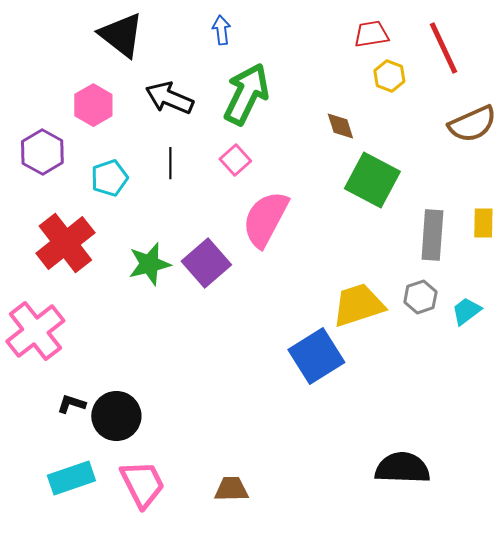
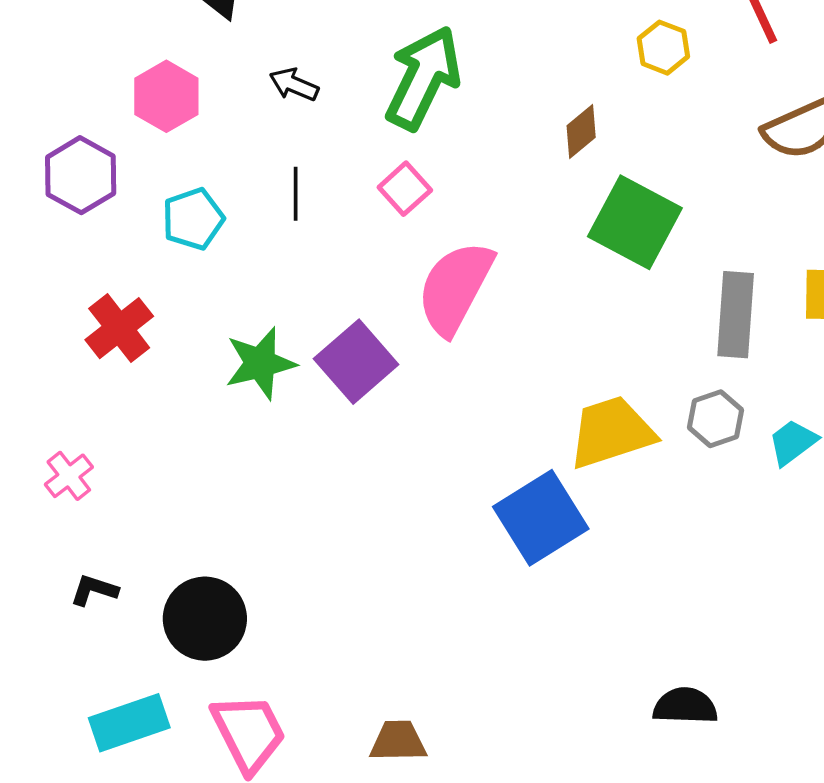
black arrow: (169, 98) -> (294, 85), size x0.6
brown diamond: (340, 126) -> (581, 132), turned 68
red cross: (65, 243) -> (119, 328), size x0.7
pink cross: (35, 331) -> (69, 476), size x0.5
black L-shape: (71, 404) -> (94, 590), moved
black semicircle: (402, 468) -> (685, 706), size x0.7

